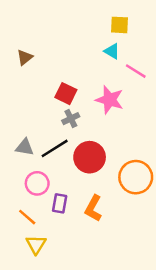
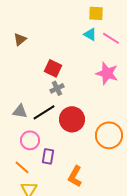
pink line: (136, 71) -> (111, 38), moved
pink star: (110, 100) -> (107, 73), moved
orange L-shape: (93, 208) -> (75, 176), moved

